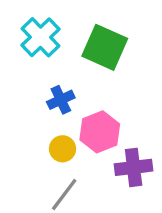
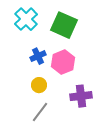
pink hexagon: (100, 132) -> (63, 62), moved

